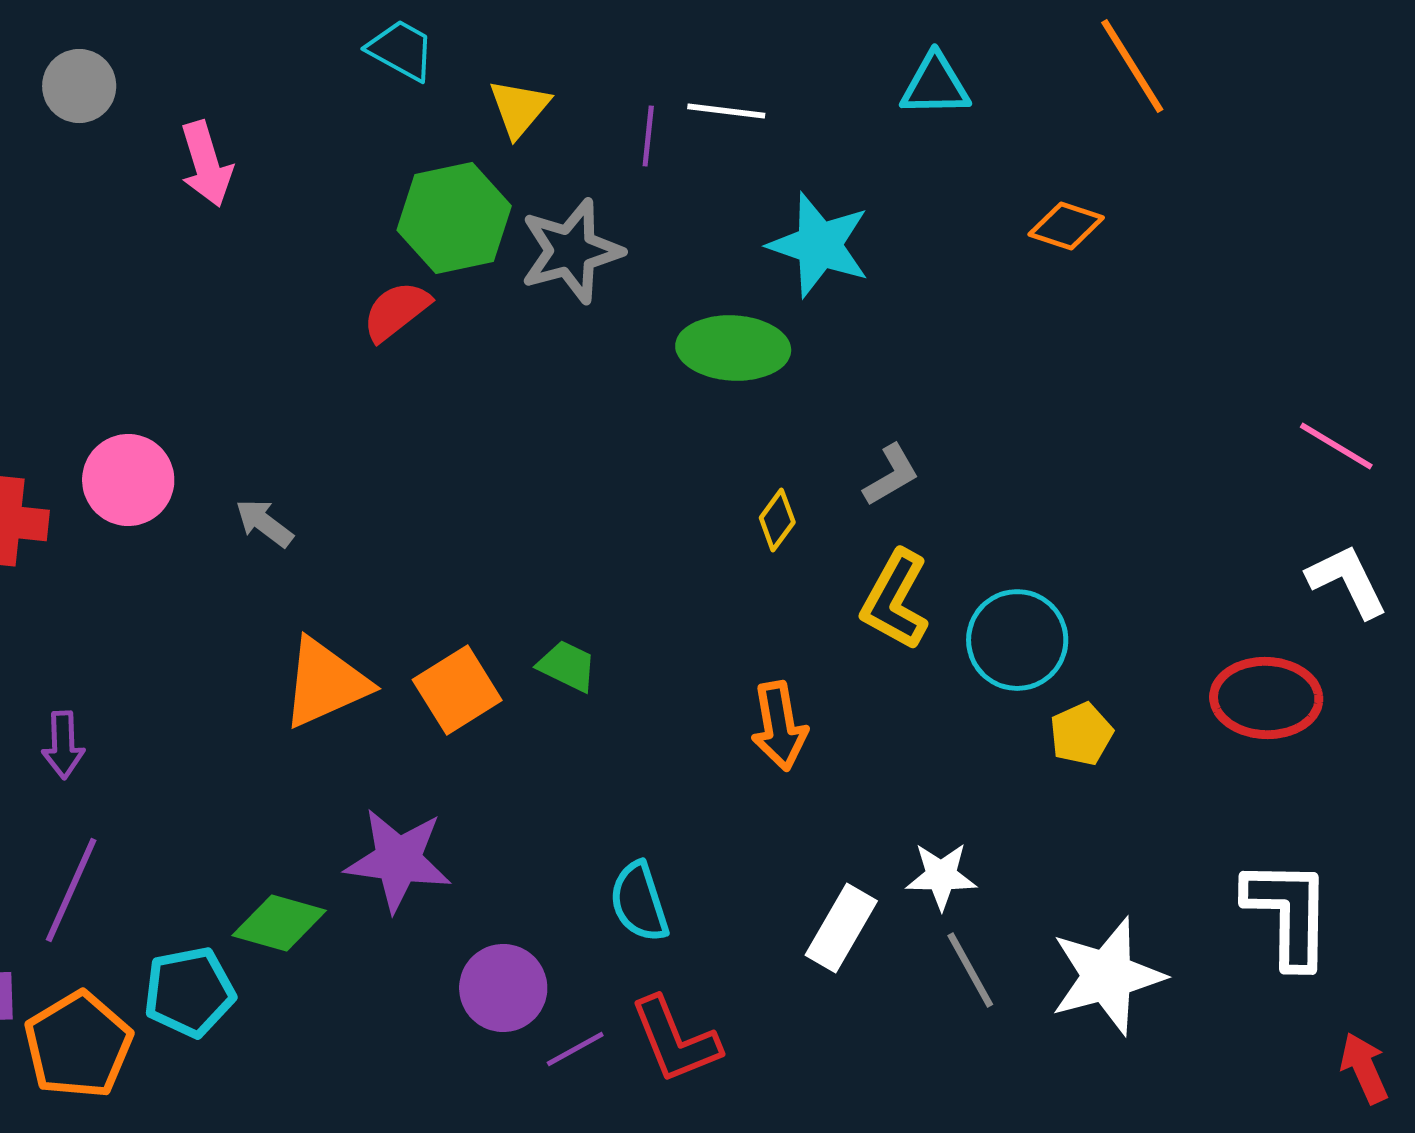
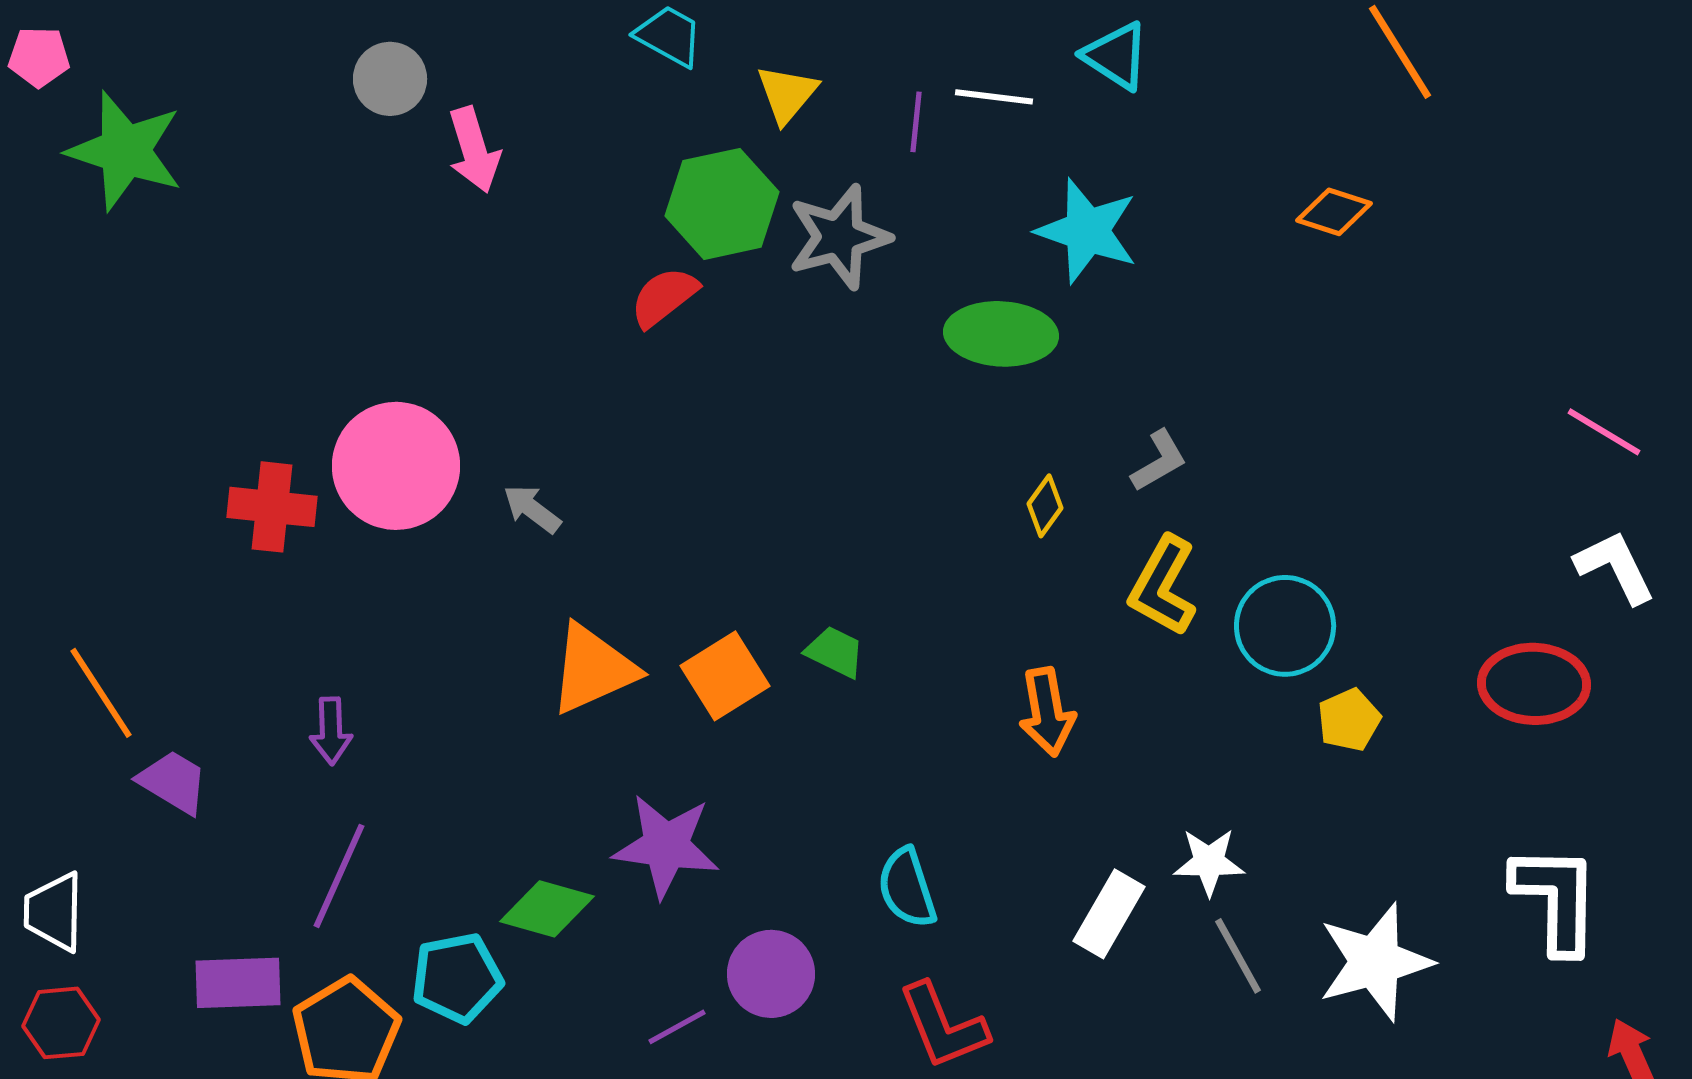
cyan triangle: (935, 85) -> (1116, 56), moved, turned 34
gray circle: (79, 86) -> (390, 79), moved
pink circle: (128, 480) -> (396, 466), size x1.4
purple line: (575, 1049) -> (677, 1027), moved

